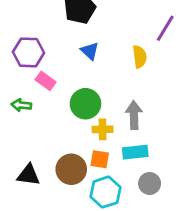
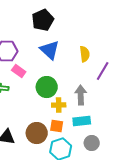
purple line: (165, 28) -> (103, 71), moved
blue triangle: (90, 51) -> (50, 50), size x1.5

